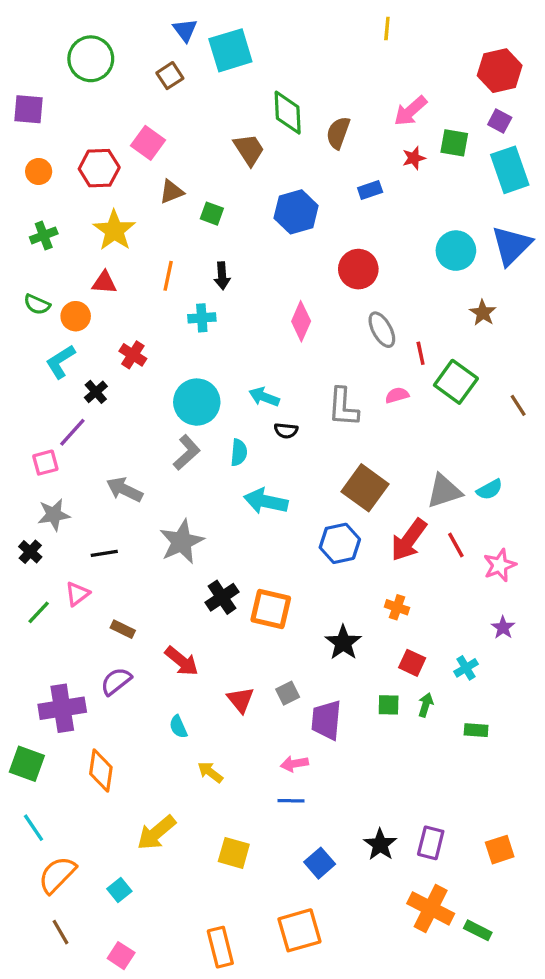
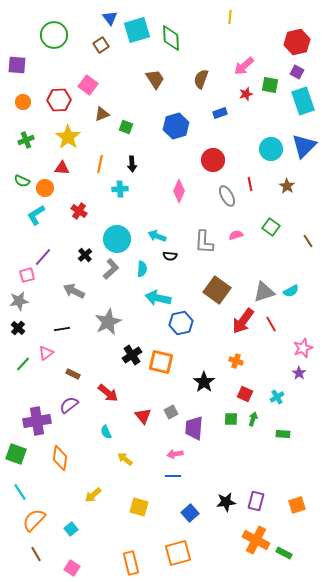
green diamond: (288, 113) -> (171, 38), moved
brown trapezoid: (249, 150) -> (155, 79), moved
red line: (421, 353) -> (250, 184), moved
green square: (456, 382) -> (271, 227), size x0.7
black cross: (96, 392) -> (85, 255), moved
gray star: (54, 515) -> (19, 301), moved
blue hexagon: (340, 543) -> (181, 323), moved
pink star: (500, 565) -> (303, 348), moved
yellow arrow: (156, 833) -> (93, 495), size x0.7
black star: (380, 845) -> (226, 502), turned 30

